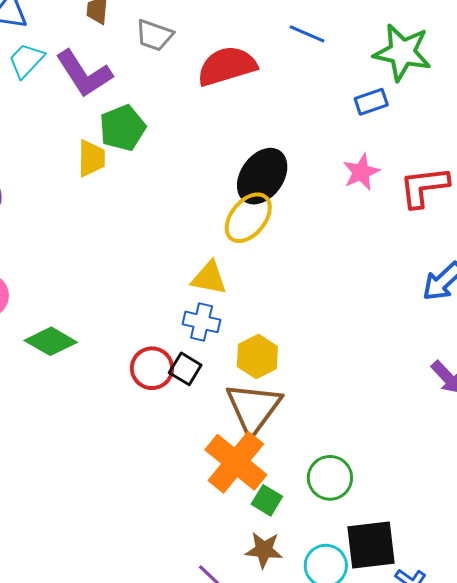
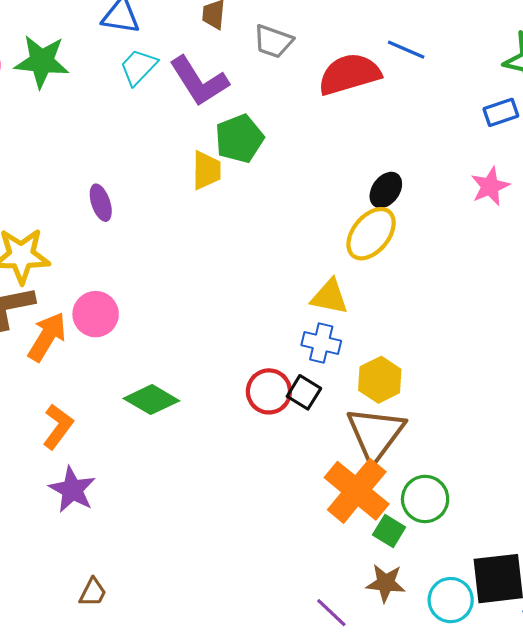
blue line: (307, 34) -> (406, 50), moved
black ellipse: (262, 176) -> (386, 190), size x0.6
green diamond: (51, 341) -> (151, 400), moved
green circle: (330, 478) -> (425, 499), moved

